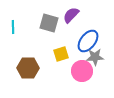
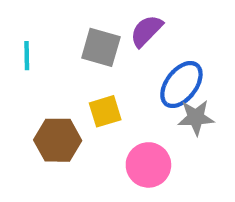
yellow square: (61, 54) -> (105, 111), moved
pink circle: (82, 71) -> (148, 165), moved

